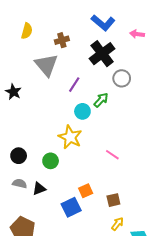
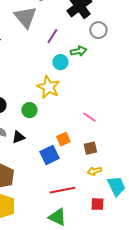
green arrow: (101, 100) -> (78, 51), turned 35
pink line: (112, 155) -> (89, 117), moved
yellow arrow: (118, 224) -> (94, 171), turned -144

